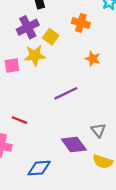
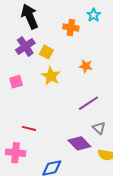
orange cross: (81, 23) -> (71, 28), moved
yellow star: (35, 55) -> (51, 76), moved, turned -30
purple line: (66, 93) -> (88, 103), moved

